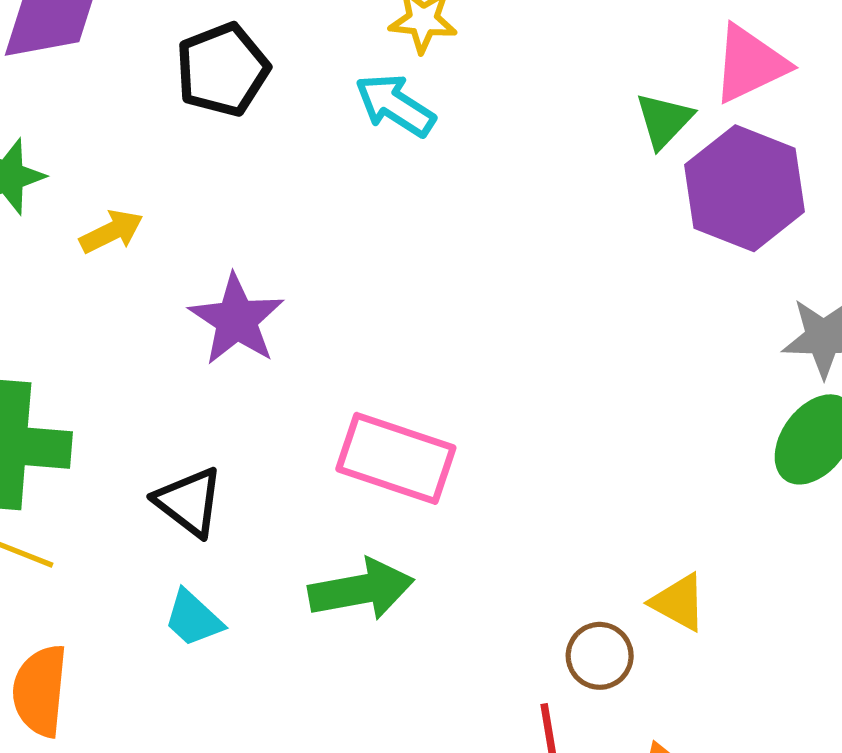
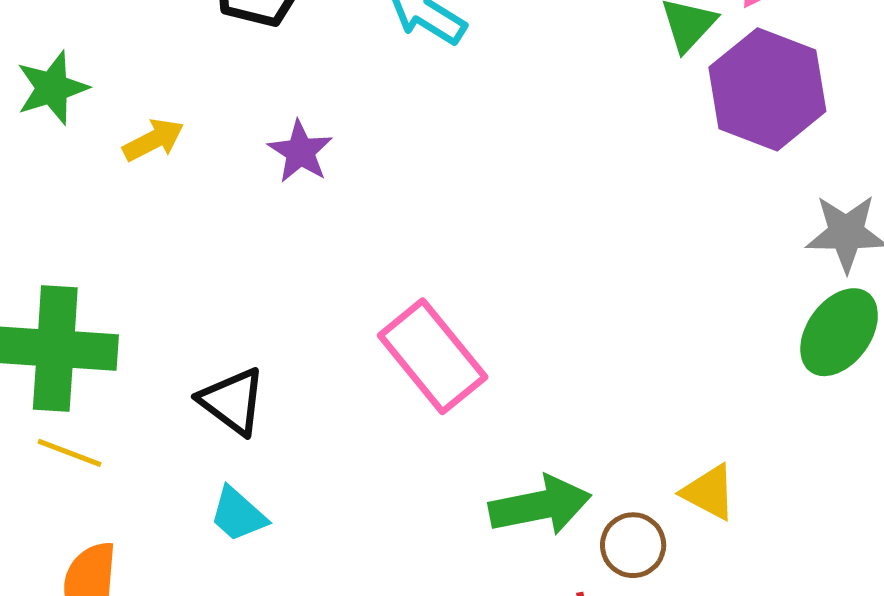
purple star: (237, 320) -> (300, 152), moved, size x0.7
pink rectangle: (396, 458) -> (433, 356), turned 33
green arrow: (361, 589) -> (540, 505), moved

